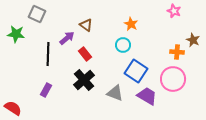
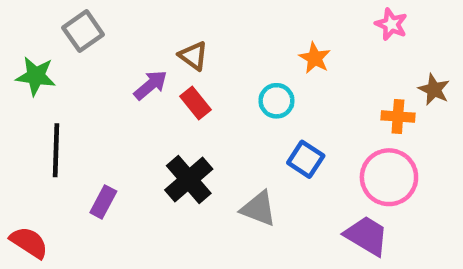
gray square: (37, 14) -> (83, 31), turned 30
orange star: (131, 24) -> (315, 58), moved
black line: (48, 54) -> (56, 150), moved
red rectangle: (85, 54) -> (196, 103), moved
blue square: (136, 71) -> (306, 159), size x0.7
purple trapezoid: (147, 96) -> (366, 236), moved

